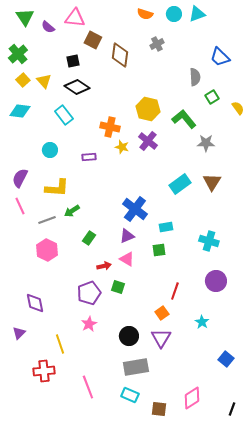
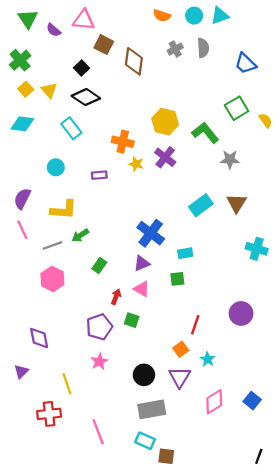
black square: (73, 61) -> (81, 68), turned -32
gray semicircle: (195, 77) -> (203, 48), moved
green square: (212, 97) -> (237, 108), size x1.5
cyan cross: (209, 241) -> (257, 249), moved
red arrow: (104, 266) -> (116, 297), turned -56
cyan star: (202, 322) -> (208, 359), moved
pink diamond: (192, 398) -> (214, 402), moved
brown square: (159, 409) -> (166, 456), moved

